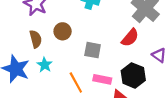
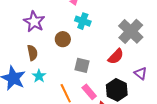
brown circle: (63, 31) -> (63, 39), moved
pink rectangle: (102, 79) -> (89, 92), turned 35

